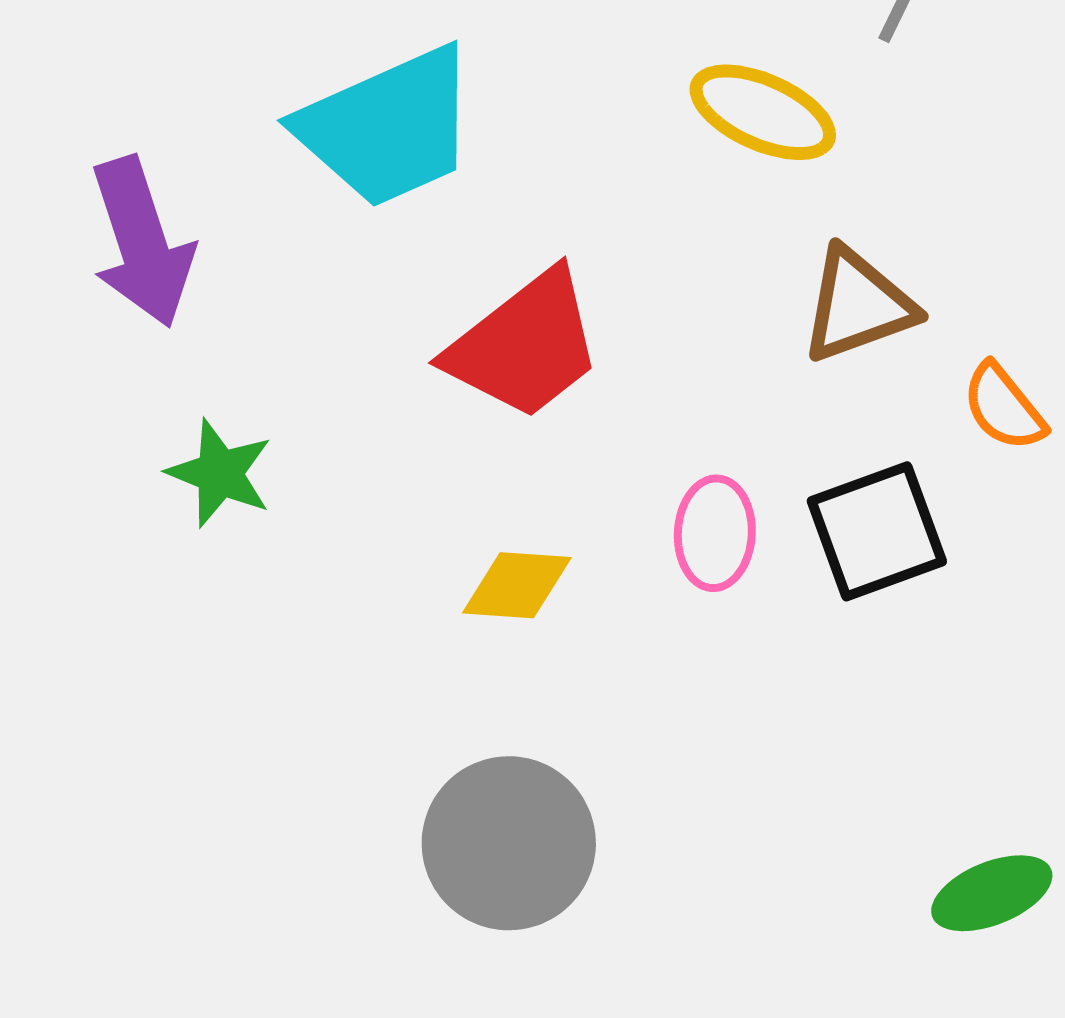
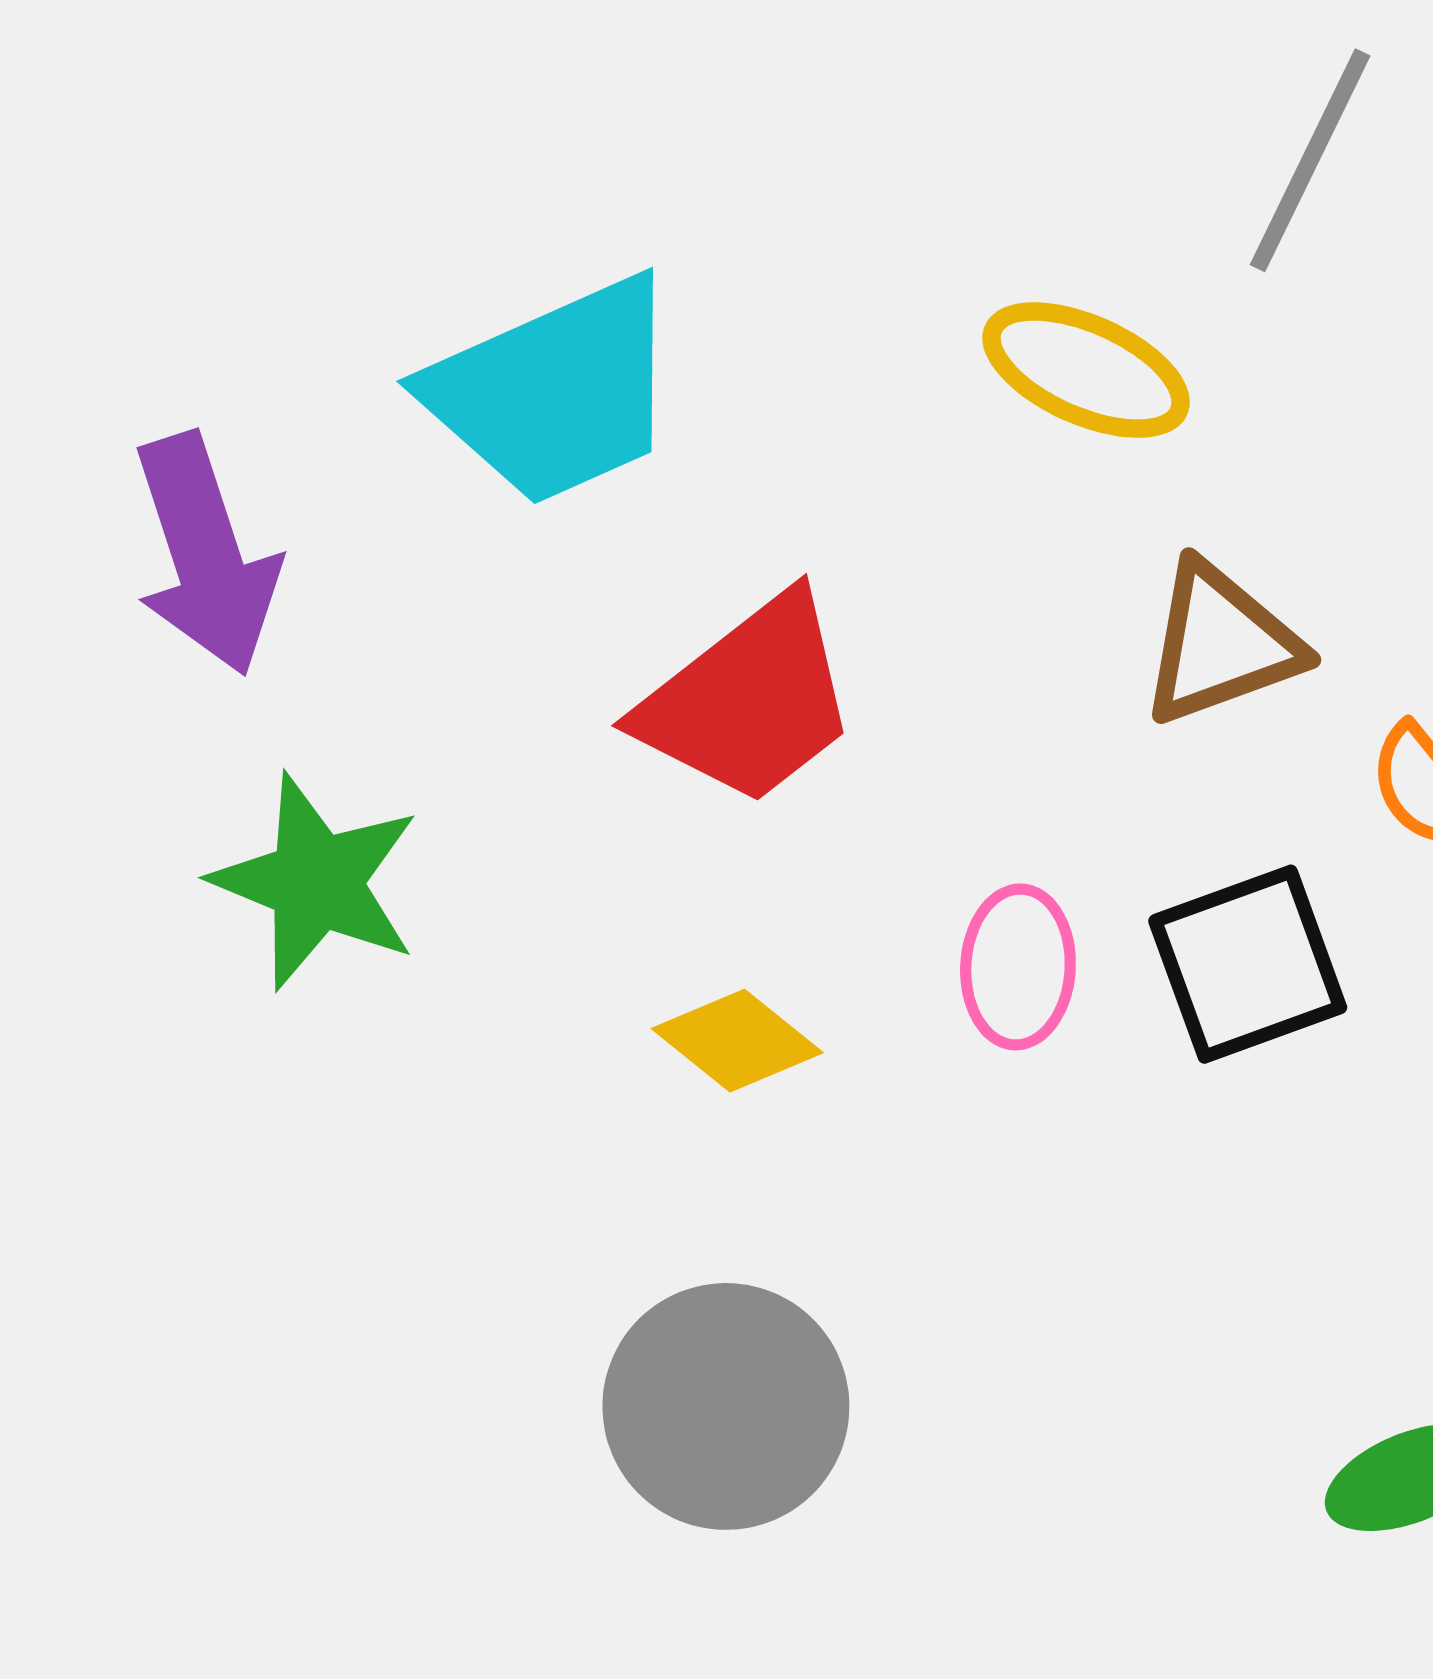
green star: (220, 473) -> (316, 882), size x1.4
yellow diamond: (517, 585) -> (737, 1041), turned 35

